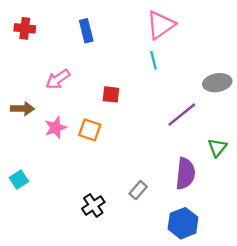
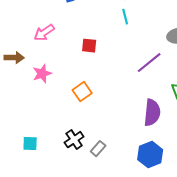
orange square: (90, 130) -> (82, 92), moved, turned 36
cyan square: (19, 179) -> (30, 144), moved, turned 35
gray rectangle: (138, 190) -> (98, 149), moved

